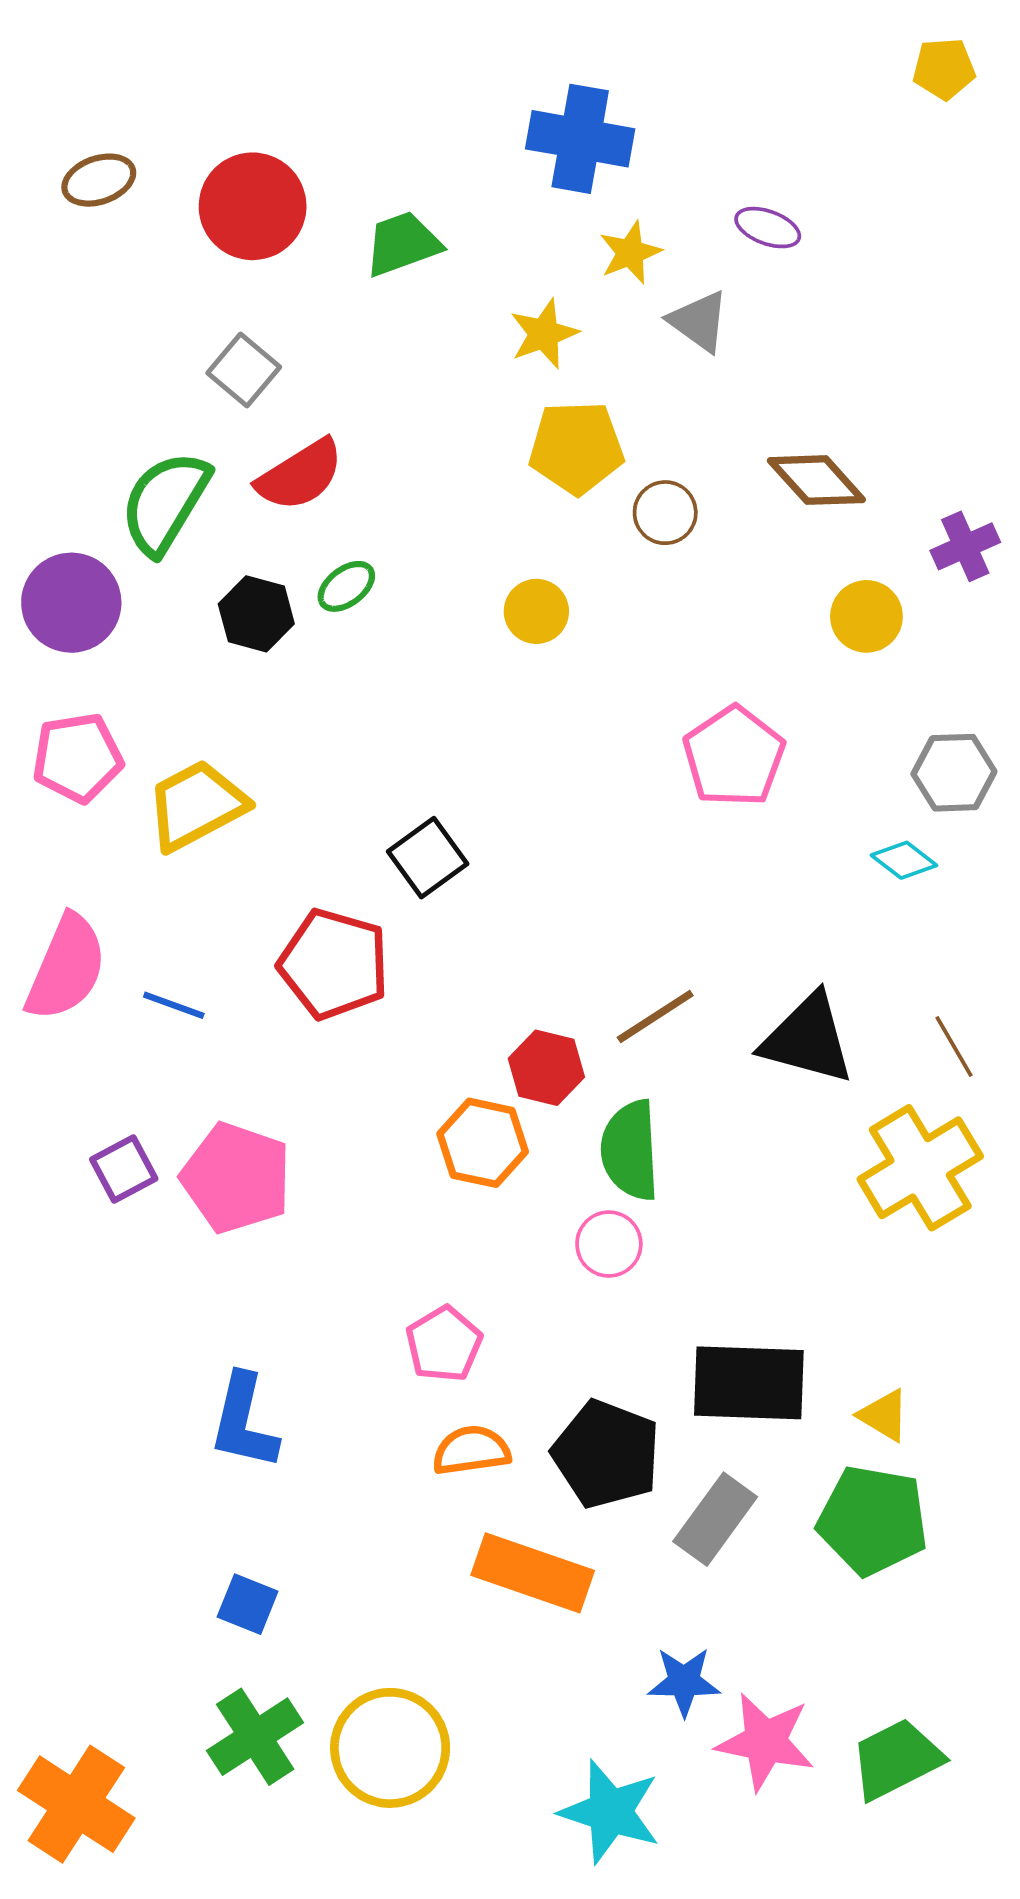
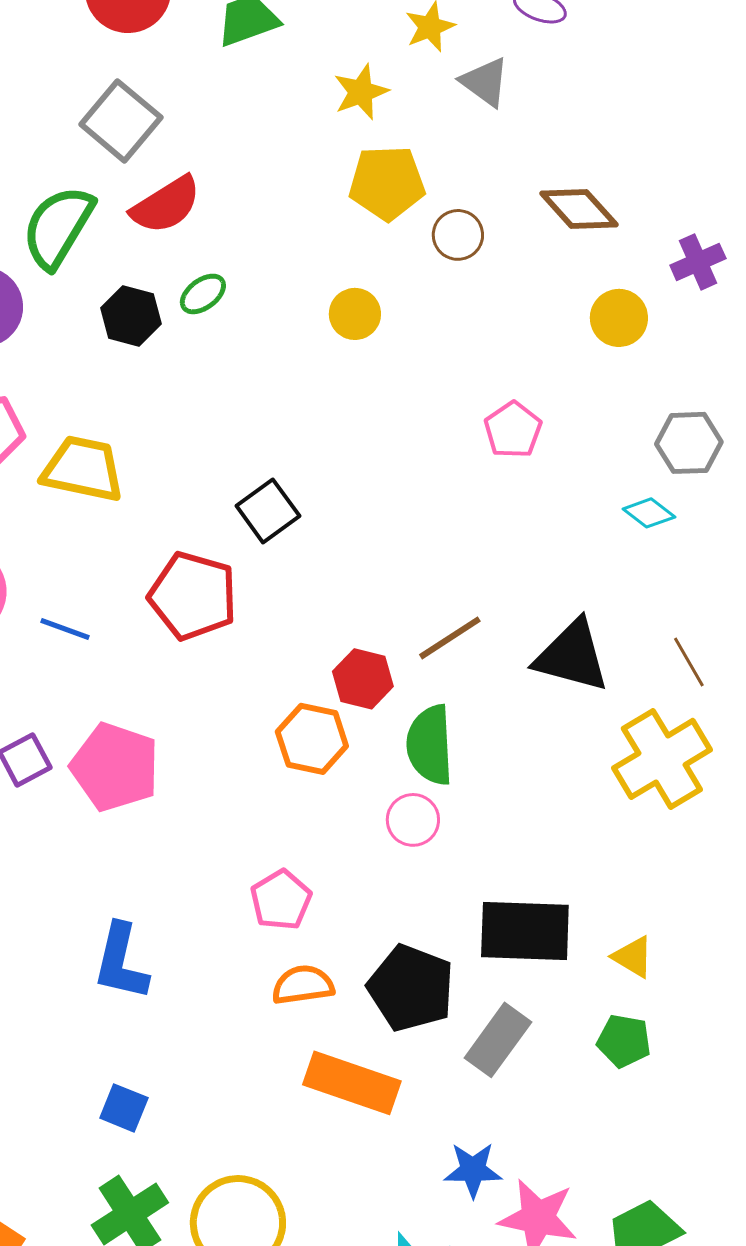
gray square: (244, 370) -> (121, 121), size x1.4
pink pentagon: (734, 756) -> (513, 430), size x0.7
yellow trapezoid: (196, 805) -> (83, 469), turned 40
green pentagon: (873, 1520) -> (624, 1041), size x0.6

